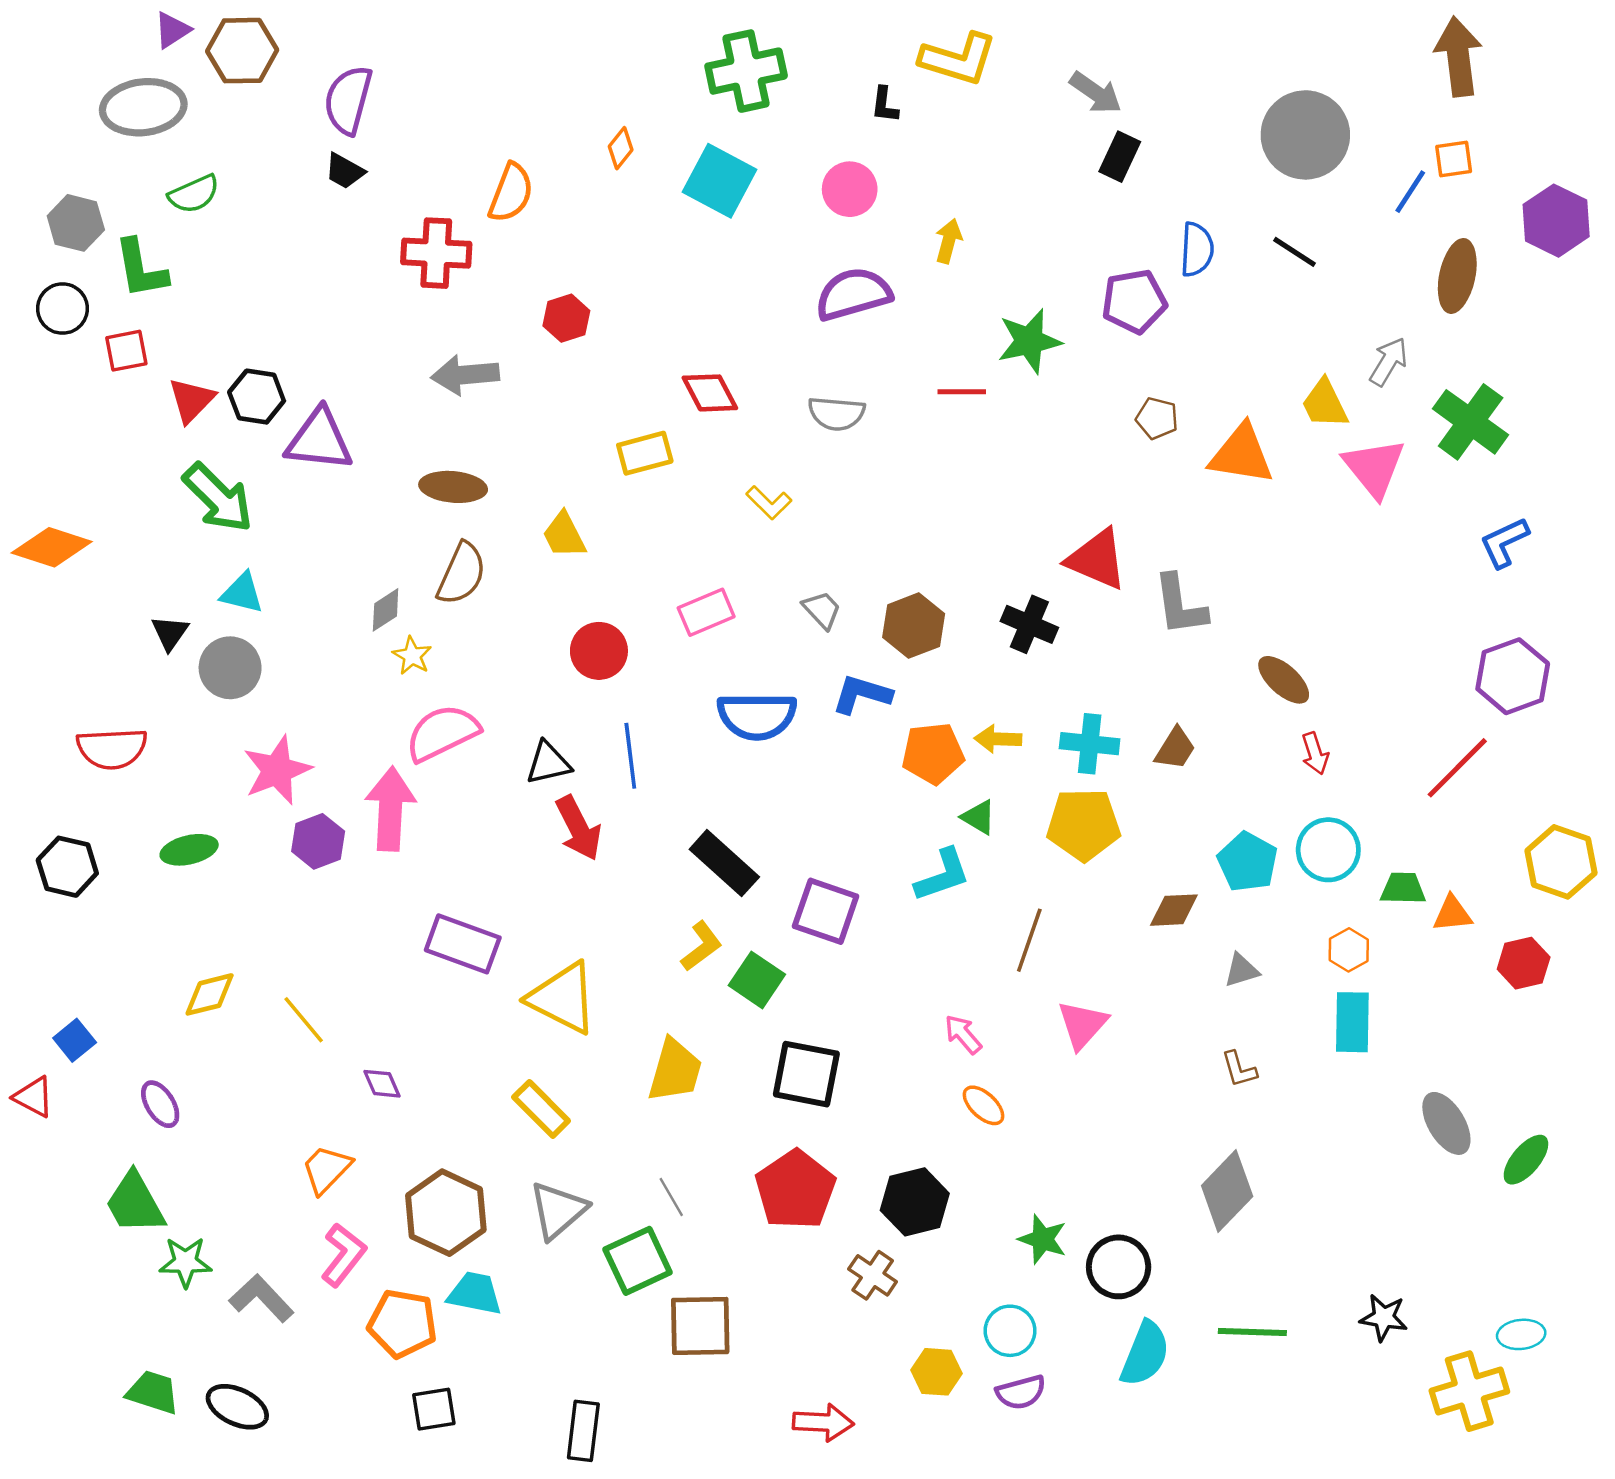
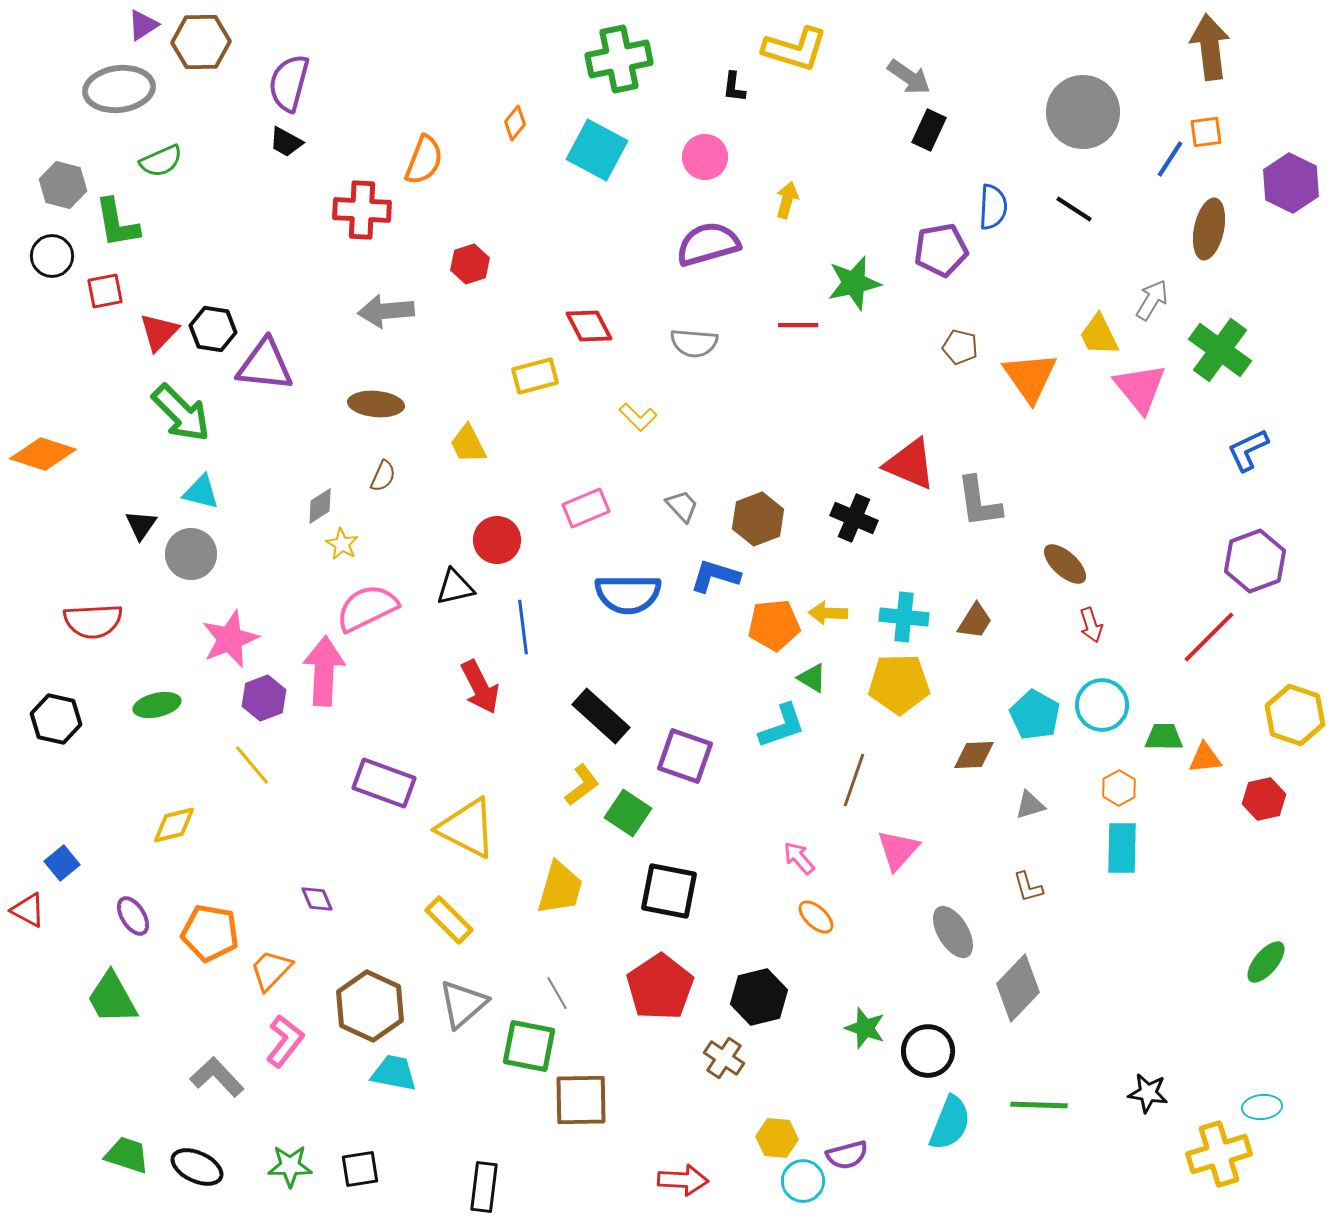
orange triangle: (1241, 454) -> (1030, 377), turned 46
brown semicircle: (462, 574) -> (383, 476), size x0.6
black triangle: (548, 763) -> (455, 587), moved
yellow line: (304, 1020) -> (252, 765), moved
gray ellipse: (1446, 1123) -> (953, 932), moved
green square: (638, 1261) -> (529, 1046), turned 36
green star: (185, 1262) -> (290, 1166), moved
orange pentagon: (402, 1324) -> (210, 933), moved
cyan circle: (1010, 1331) -> (803, 1181), moved

